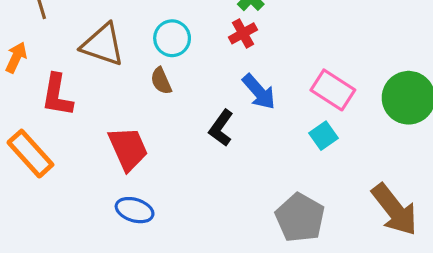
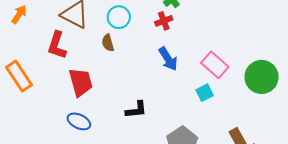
red L-shape: (57, 95) -> (57, 45), moved
black L-shape: (221, 128) -> (136, 110), moved, turned -140

